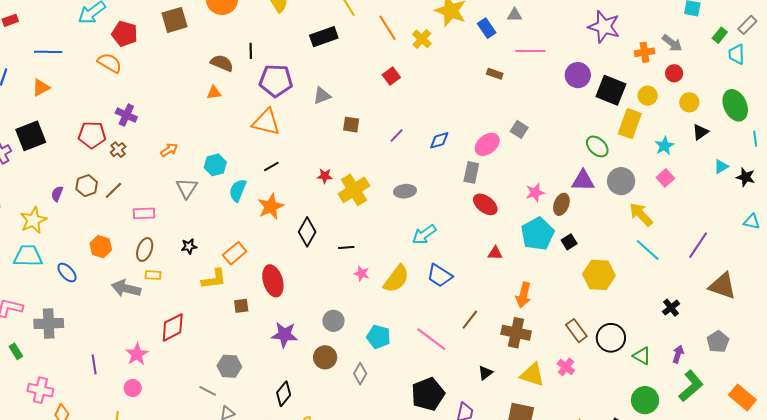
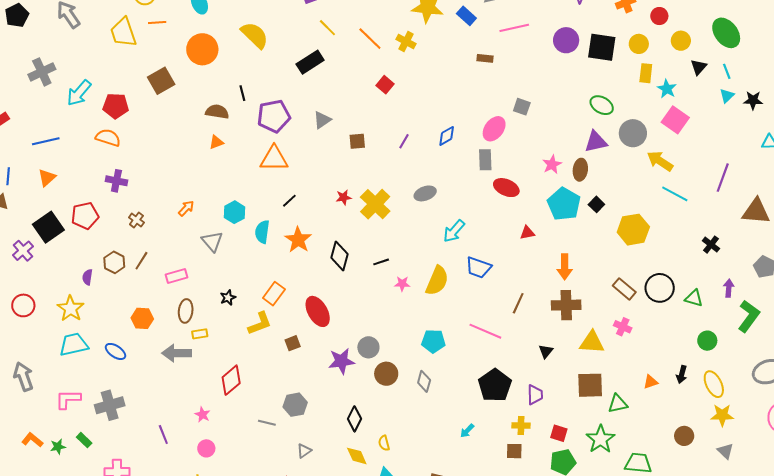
purple cross: (126, 115) -> (116, 181), moved
yellow rectangle: (630, 124) -> (646, 73), moved, size x0.7
red pentagon: (92, 135) -> (85, 216), moved
cyan line: (755, 139) -> (727, 71), moved
pink square: (665, 178) -> (675, 120), size x1.5
gray circle: (333, 321) -> (368, 347), moved
pink star: (137, 354) -> (203, 415), size x0.7
gray line: (208, 391) -> (267, 423), moved
green circle: (645, 400) -> (707, 341), size x0.7

